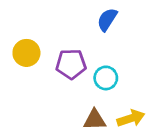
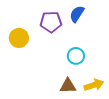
purple pentagon: (71, 64) -> (51, 22), moved

